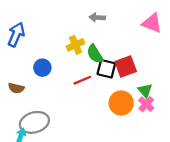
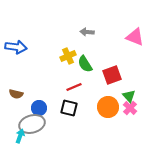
blue arrow: (16, 35) -> (16, 47), turned 75
blue circle: (42, 68) -> (39, 108), moved
black square: (106, 69) -> (69, 108), moved

